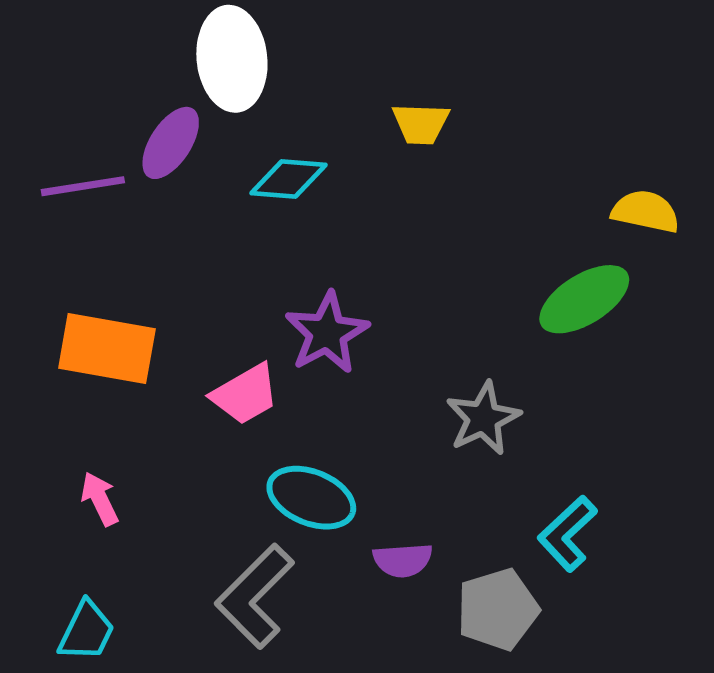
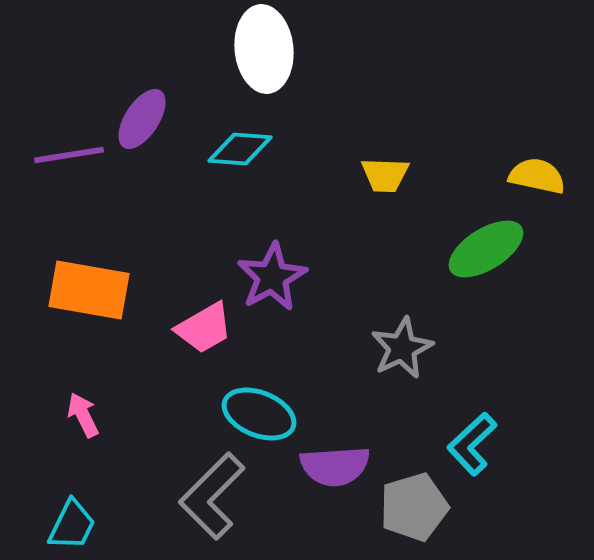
white ellipse: (232, 59) -> (264, 49), moved
yellow trapezoid: (421, 124) -> (385, 175), moved
purple semicircle: (403, 560) -> (335, 466), size x1.4

